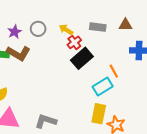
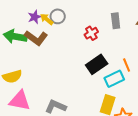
gray rectangle: (98, 27) -> (116, 21), turned 70
yellow arrow: (66, 30) -> (47, 19), moved
black rectangle: (82, 58) -> (97, 64), moved

